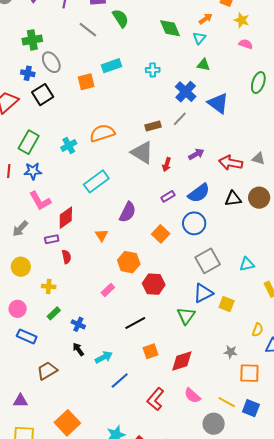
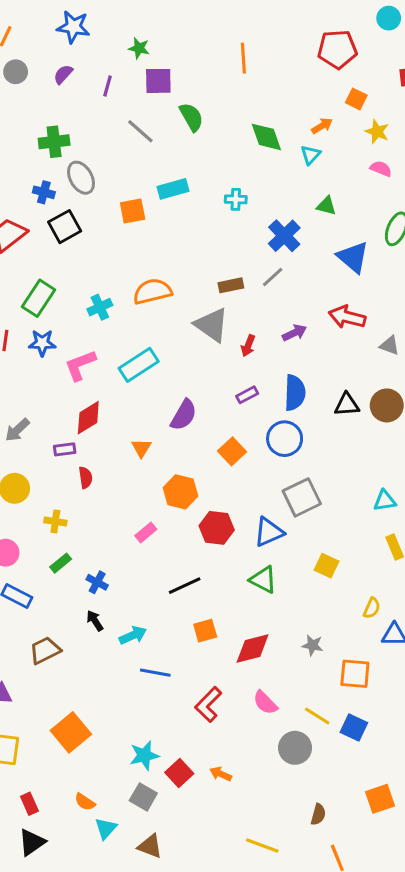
green triangle: (204, 65) -> (326, 206), moved
blue triangle: (218, 103) -> (353, 257), moved
red arrow: (231, 163) -> (347, 317), moved
blue semicircle: (199, 193) -> (295, 393), turned -55
pink L-shape: (40, 201) -> (80, 365), moved, turned 95
cyan triangle: (247, 264) -> (385, 501), moved
blue triangle: (203, 293) -> (269, 532), moved
green triangle: (186, 316) -> (263, 580), turned -42
gray star: (231, 352) -> (313, 645), moved
blue line: (120, 381) -> (155, 673), turned 48

